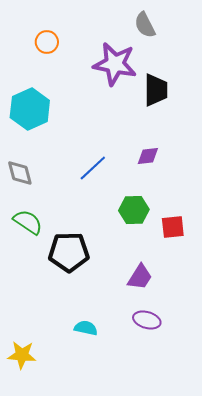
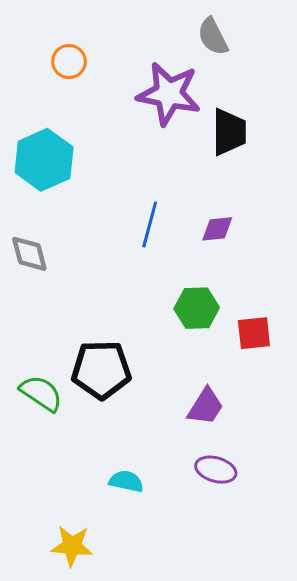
blue line: (93, 168) -> (150, 224), moved, turned -32
green semicircle: (28, 222) -> (41, 393), moved
yellow star: (22, 355) -> (72, 546), moved

